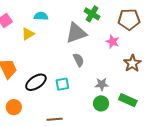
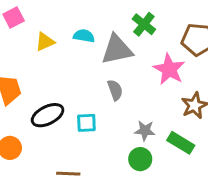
cyan semicircle: (41, 16) -> (84, 36), moved
pink star: (113, 42) -> (169, 69), size x1.5
green rectangle: (128, 100) -> (181, 143), moved

